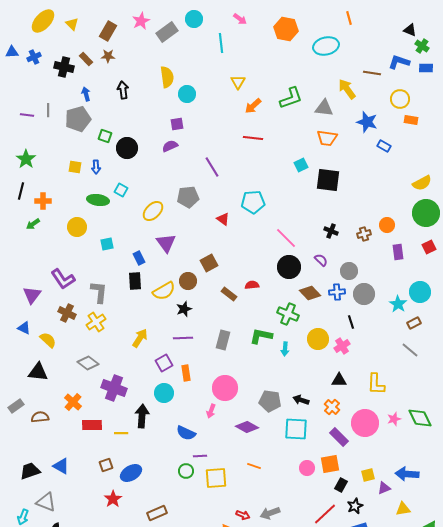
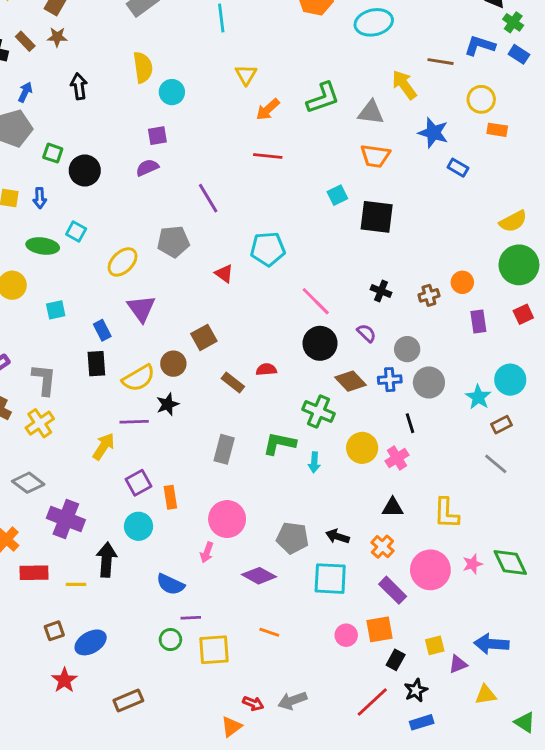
blue rectangle: (426, 68) -> (519, 54), turned 32
blue arrow: (86, 94) -> (25, 92), turned 40
purple line: (183, 338) -> (134, 422), moved

